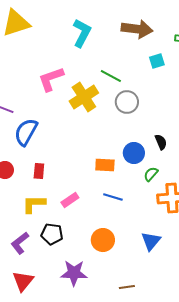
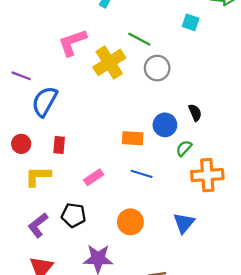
cyan square: (157, 61) -> (191, 22), turned 35
yellow L-shape: (34, 204) -> (38, 176), moved

